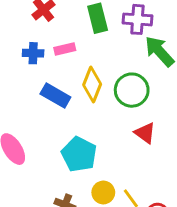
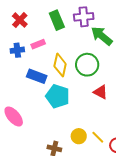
cyan pentagon: (79, 154) -> (58, 96), moved

